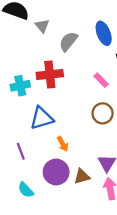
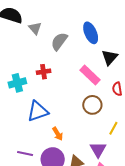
red cross: (50, 74) -> (44, 72), size x0.6
pink rectangle: (101, 80) -> (90, 75), size x1.5
purple line: (21, 151) -> (25, 153), moved, turned -56

